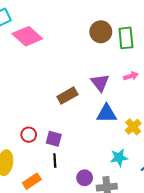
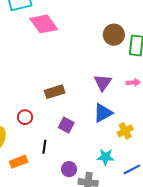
brown rectangle: (67, 96) -> (55, 92), moved
blue triangle: (107, 113) -> (103, 113), turned -40
purple square: (54, 139) -> (66, 125), moved

